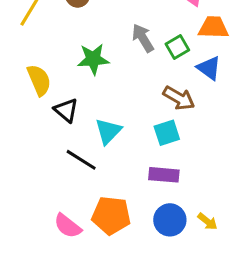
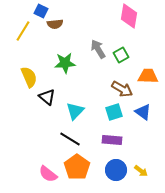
orange trapezoid: (213, 27) -> (148, 76), moved
blue triangle: (209, 68) -> (143, 112), moved
black line: (81, 160) -> (70, 139), moved
orange pentagon: (111, 215) -> (77, 167), turned 30

